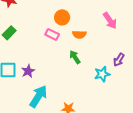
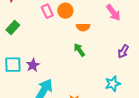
pink rectangle: (52, 34) -> (47, 11), moved, turned 40
cyan star: (102, 74) -> (113, 84), moved

